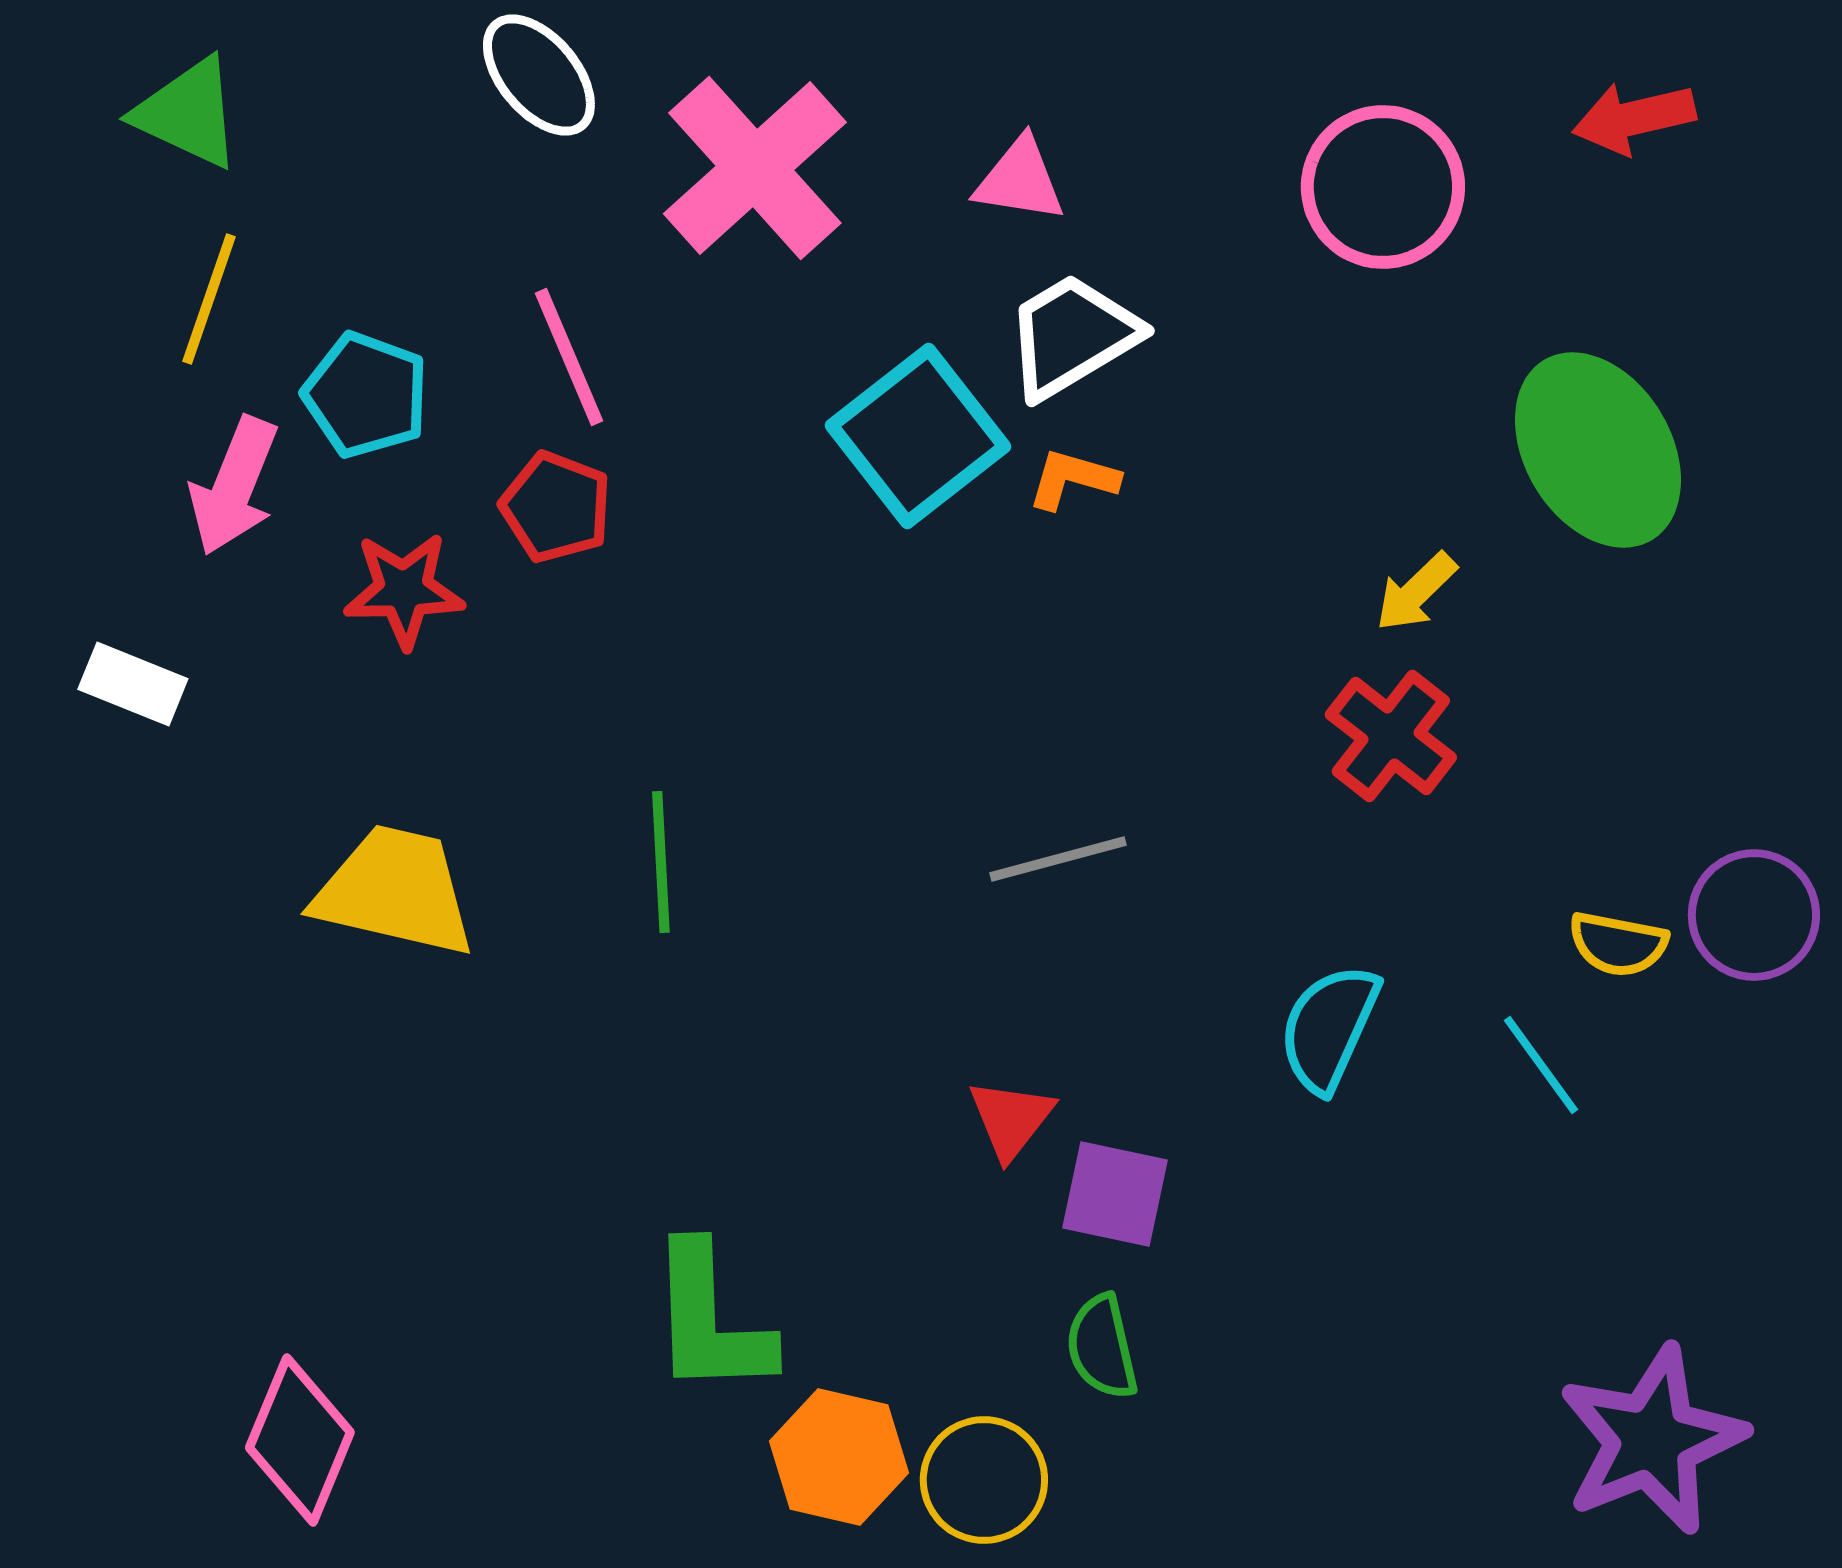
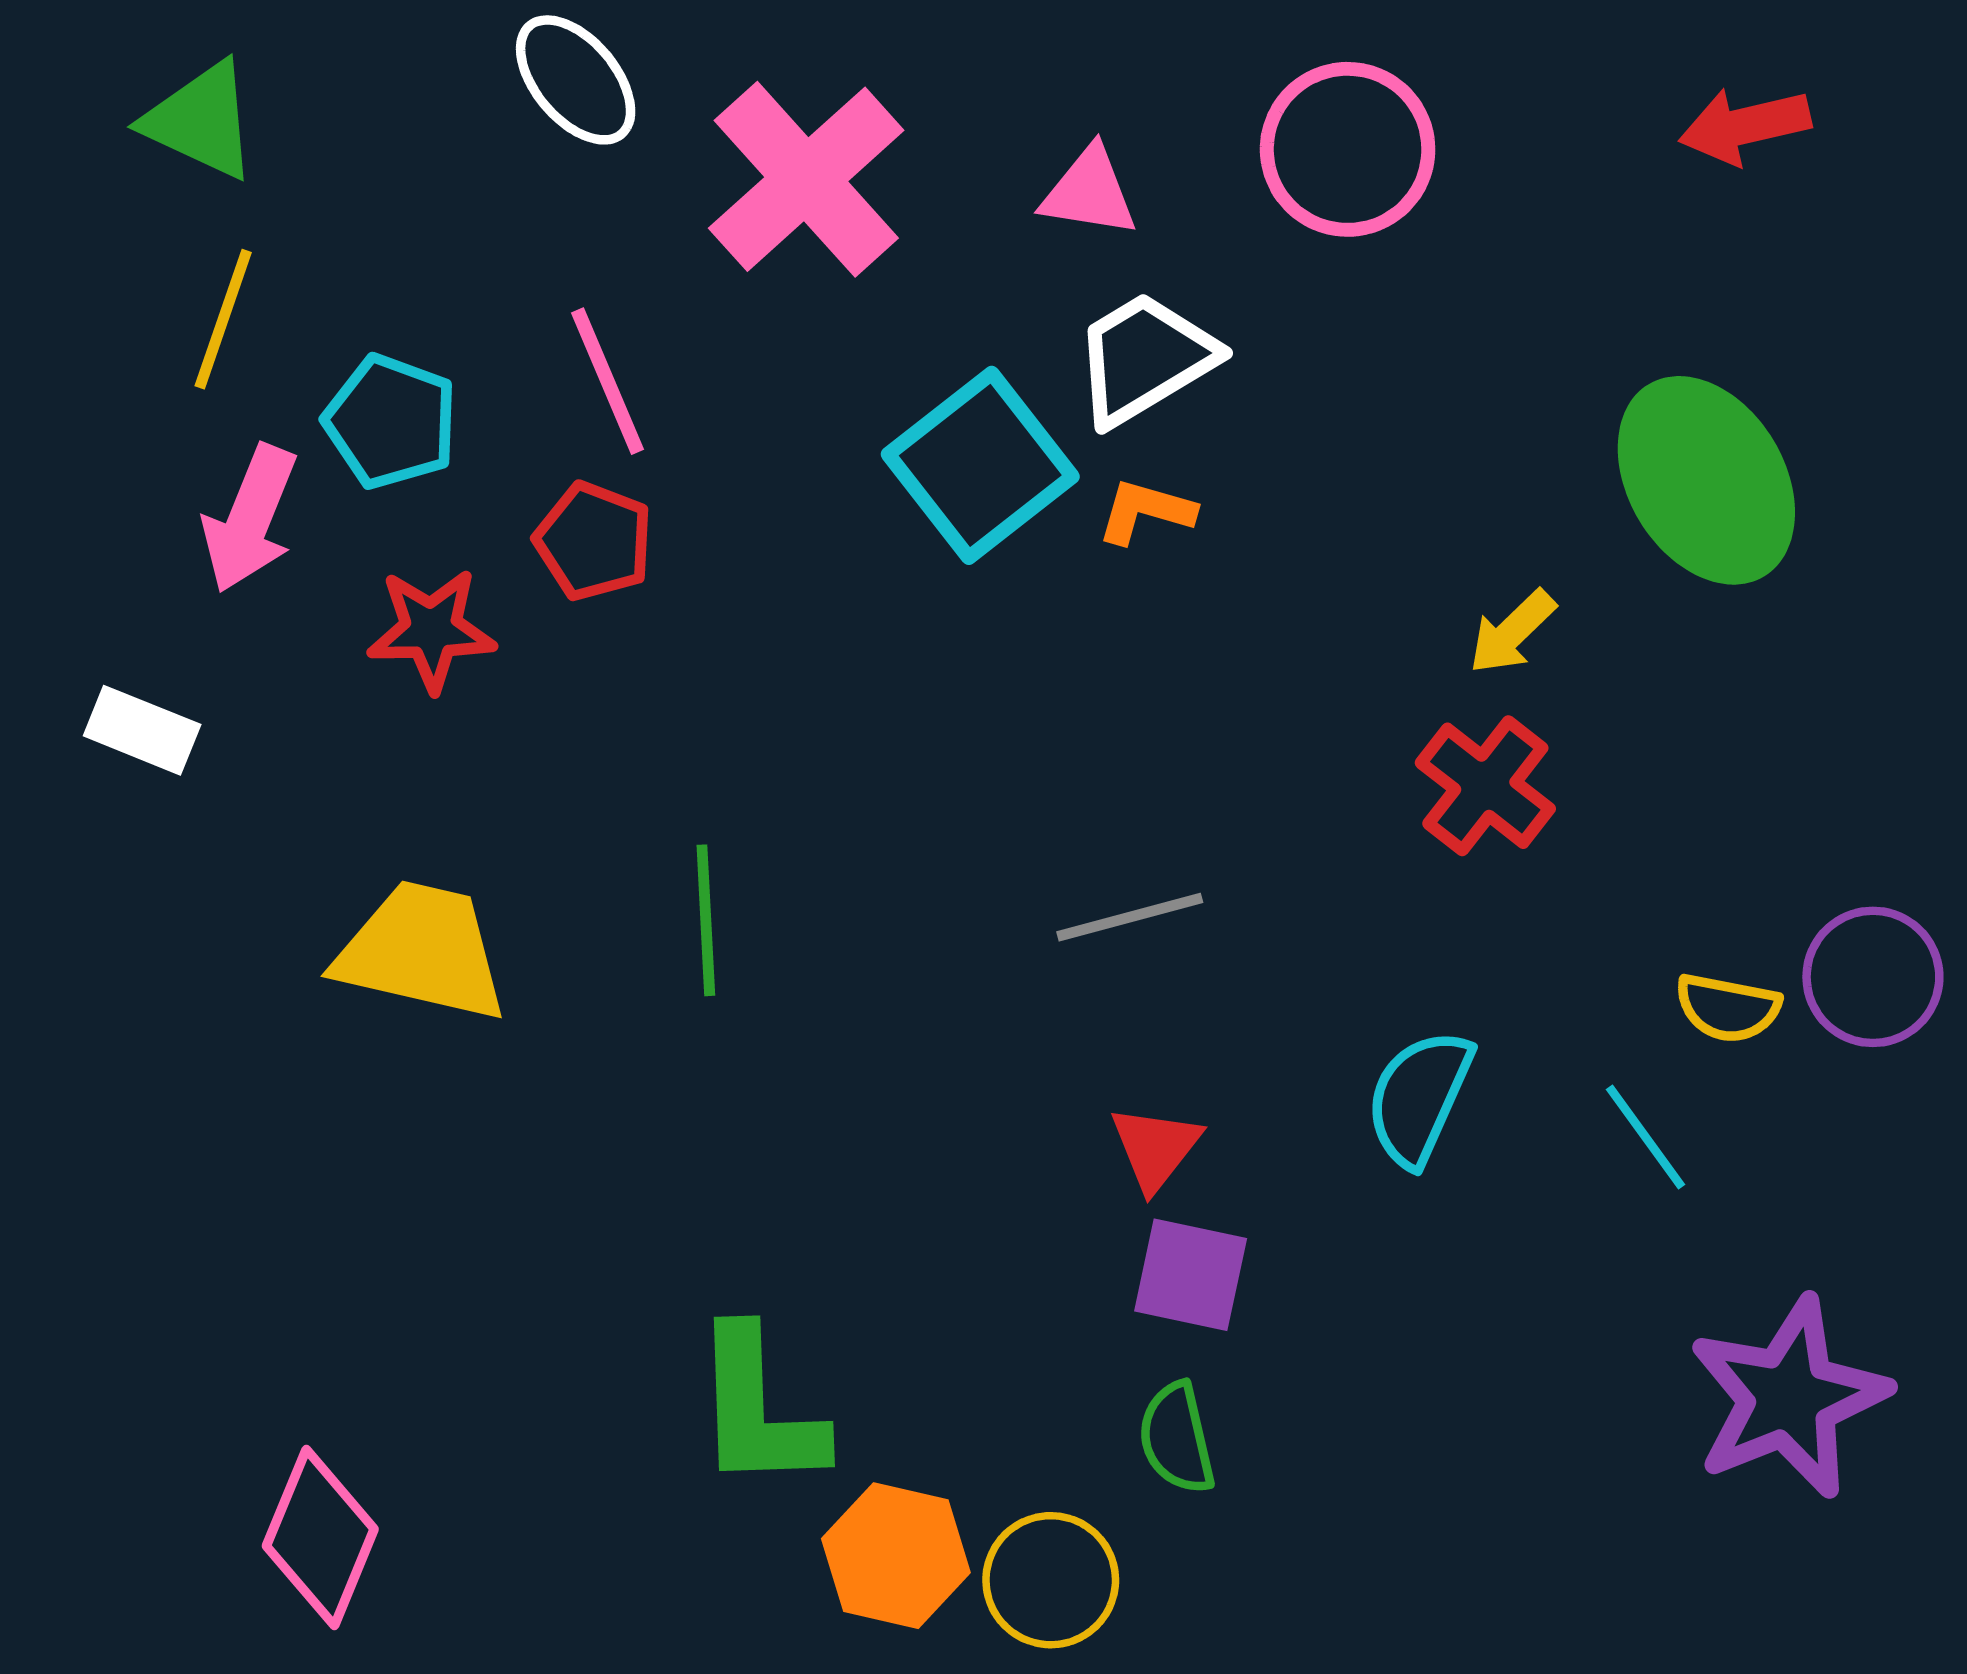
pink circle: (1383, 187) -> (1348, 149), moved
red triangle: (1011, 1119) -> (1155, 1148), moved
purple star: (1652, 1440) -> (1789, 1398), moved

